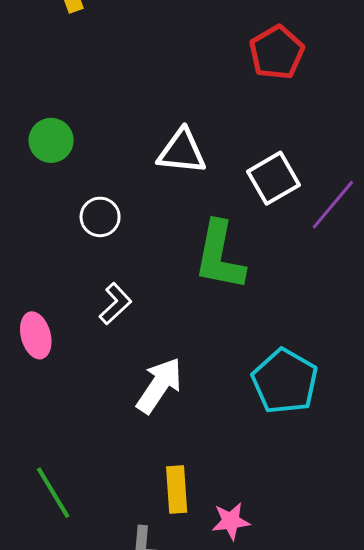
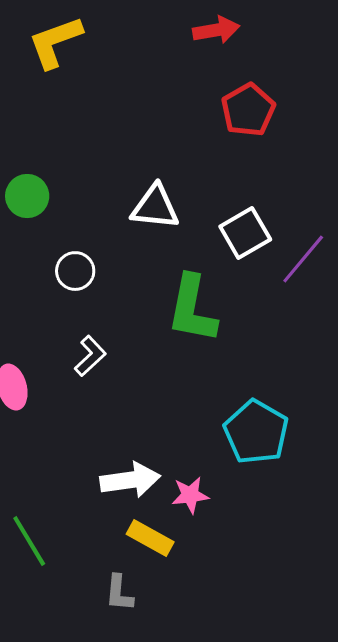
white arrow: (159, 385) -> (130, 480), moved, turned 48
yellow rectangle: (177, 490) -> (150, 538), turned -57
pink star: (231, 521) -> (190, 495), moved

